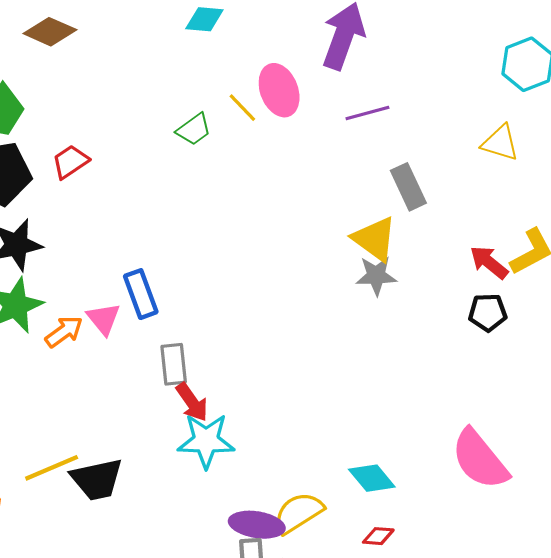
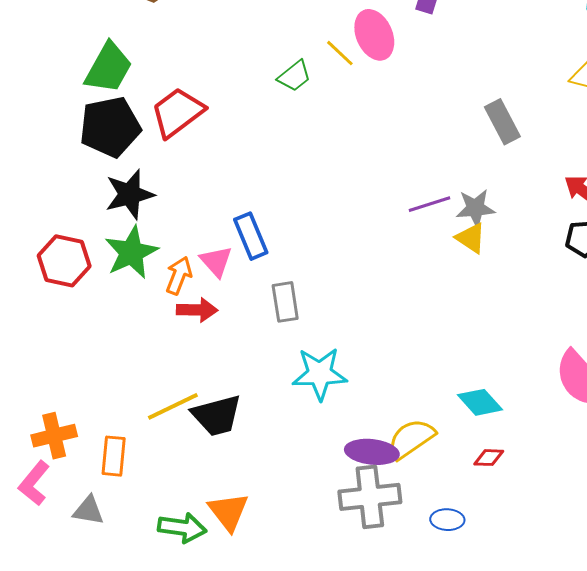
purple line: (367, 113) -> (429, 204), moved
red trapezoid: (70, 162) -> (177, 112), size x1.5
yellow triangle: (375, 239) -> (471, 238), moved, size x0.7
orange arrow: (64, 332) -> (179, 275), turned -30
red arrow: (192, 402) -> (197, 310), moved, turned -51

